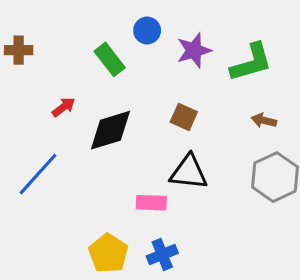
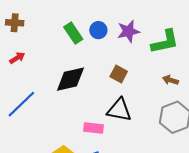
blue circle: (147, 30) -> (98, 30), moved
red arrow: (63, 107) -> (17, 58), moved

